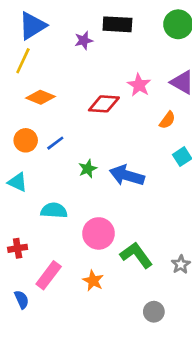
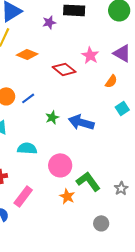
orange diamond: (40, 97) -> (27, 54), moved
red diamond: (104, 104) -> (64, 69), turned 35
orange star: (93, 281) -> (67, 196), moved

